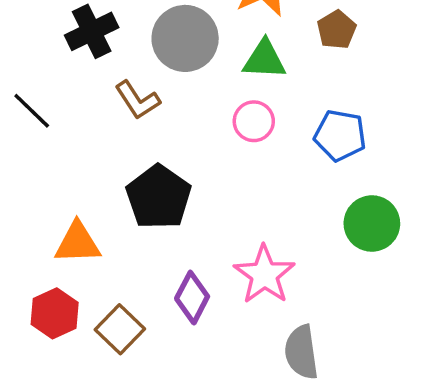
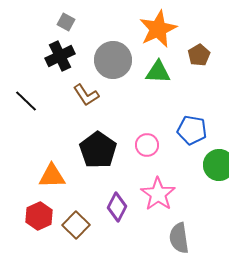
pink circle: (254, 121) -> (147, 145), moved
blue pentagon: (340, 135) -> (192, 130), moved

